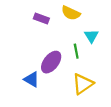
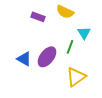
green line: (76, 51) -> (70, 47), turned 32
blue triangle: (32, 79) -> (24, 59), moved

